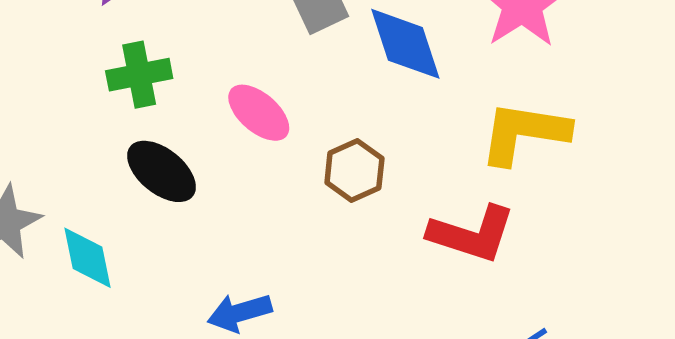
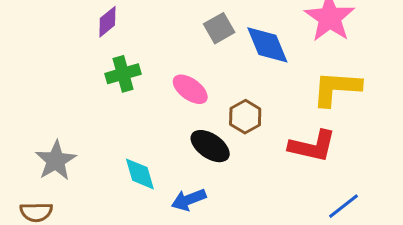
black ellipse: (161, 171) -> (210, 146), moved
cyan diamond: (88, 258) -> (140, 174), moved

